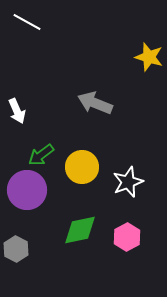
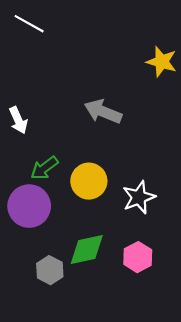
gray hexagon: (16, 249) -> (50, 270), moved

